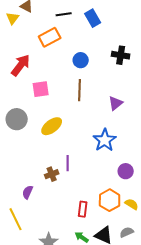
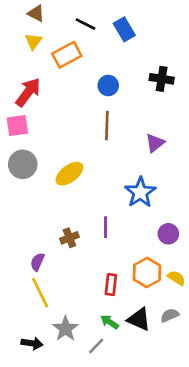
black line: (64, 14) -> (85, 24), turned 35
yellow triangle: (13, 18) -> (33, 41), moved
pink square: (41, 89) -> (17, 126), moved
purple line: (68, 163) -> (106, 227), moved
yellow line: (16, 219) -> (40, 293), moved

